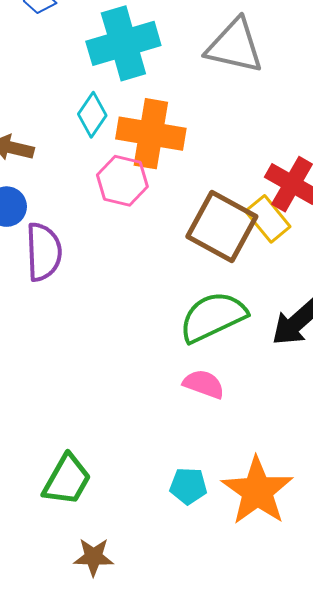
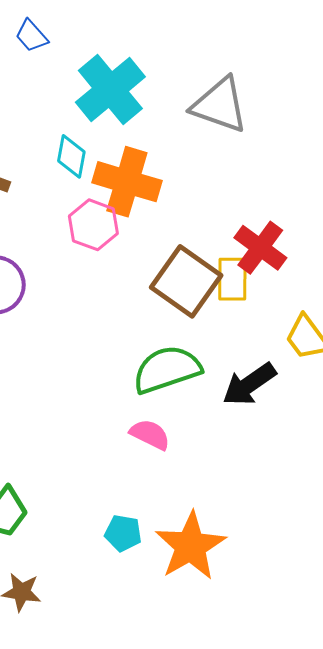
cyan cross: (123, 43) -> (110, 90), turned -30
cyan diamond: (92, 115) -> (71, 156), turned -30
yellow rectangle: (268, 219) -> (232, 279), turned 33

